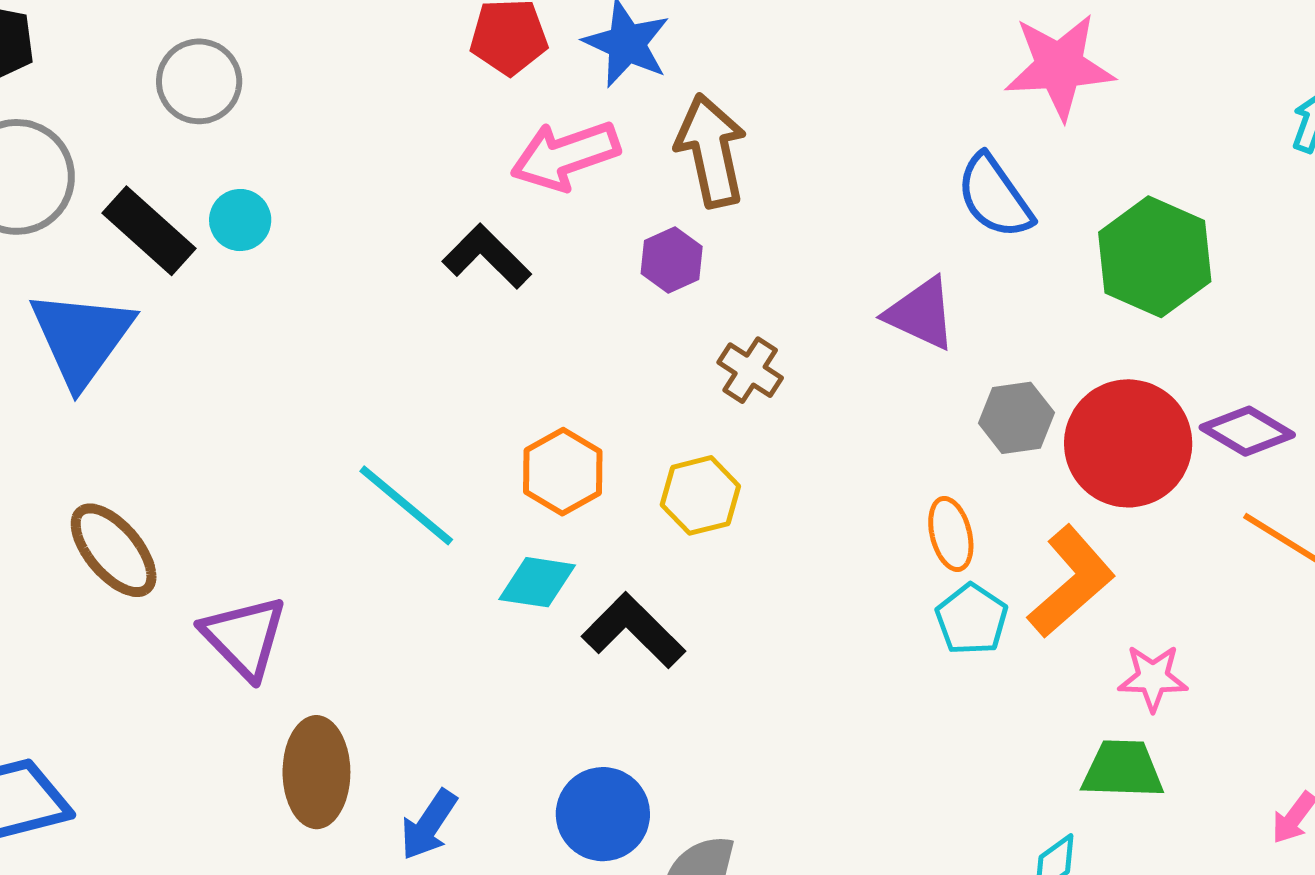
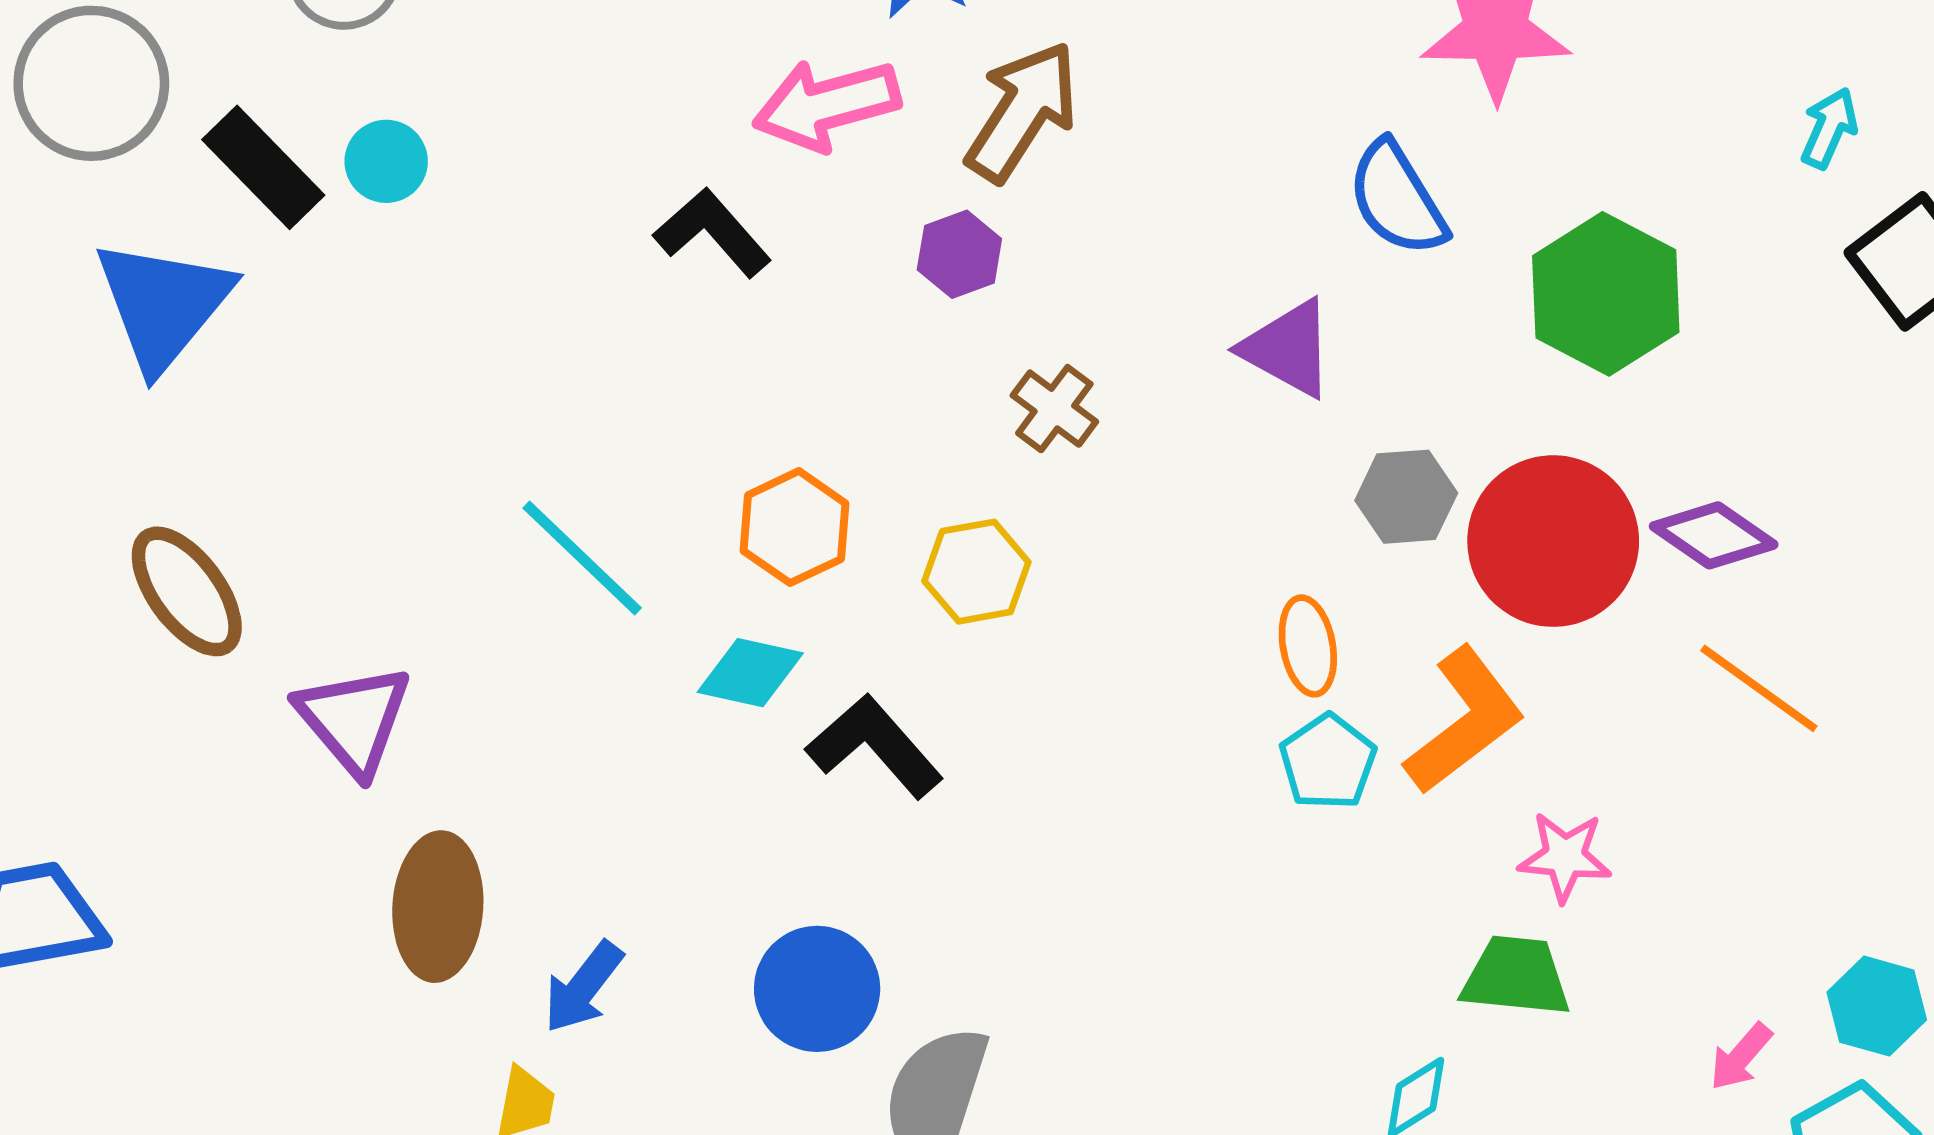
brown arrow: (711, 151) -> (1022, 111), turned 41

